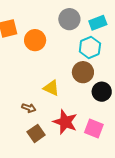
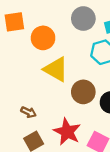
brown circle: (83, 72) -> (83, 92), moved
yellow triangle: (51, 88) -> (56, 69), moved, size x1.4

